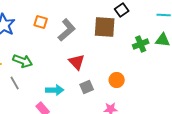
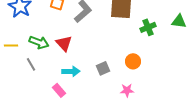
green cross: (141, 44) -> (148, 27), moved
red triangle: (77, 62) -> (64, 43), moved

